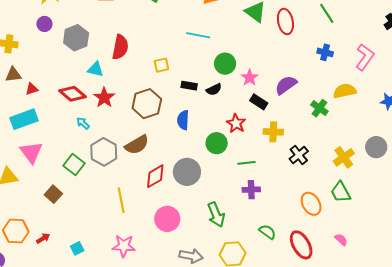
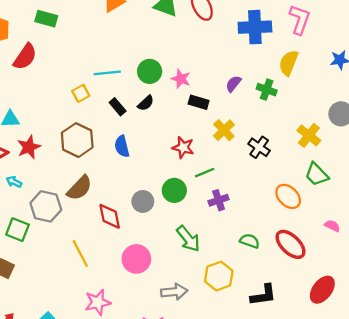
cyan line: (198, 35) -> (107, 73), moved
red semicircle: (120, 47) -> (25, 57), moved, turned 40
blue cross: (325, 52) -> (255, 27), size x1.8
purple semicircle: (286, 85) -> (233, 84), moved, size x0.7
black rectangle: (189, 86) -> (118, 107), turned 56
yellow semicircle: (345, 91) -> (289, 63), turned -40
red star: (104, 98) -> (29, 147), turned 30
red star: (236, 123) -> (183, 147), moved
yellow cross: (273, 132) -> (224, 130), turned -30
green circle: (217, 143) -> (174, 190), moved
gray circle: (187, 172) -> (143, 201), size x0.7
red diamond: (155, 176) -> (110, 216), turned -55

